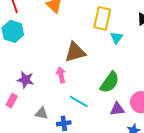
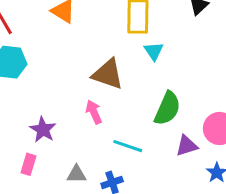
cyan triangle: (117, 38) -> (154, 51), moved
brown triangle: (75, 52) -> (108, 74), turned 45
purple star: (25, 80) -> (43, 130), turned 30

